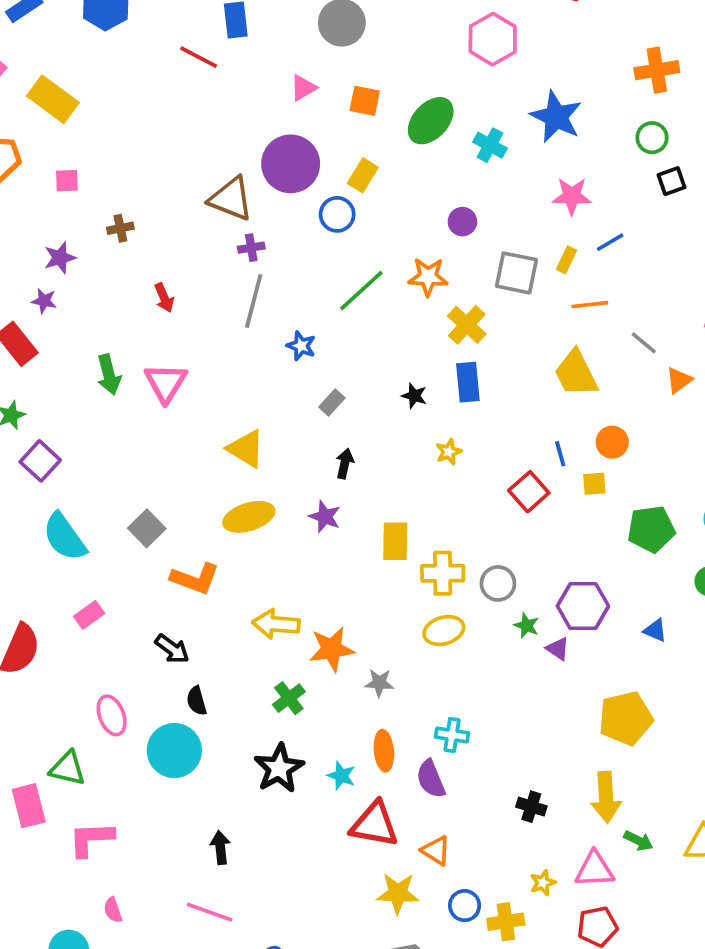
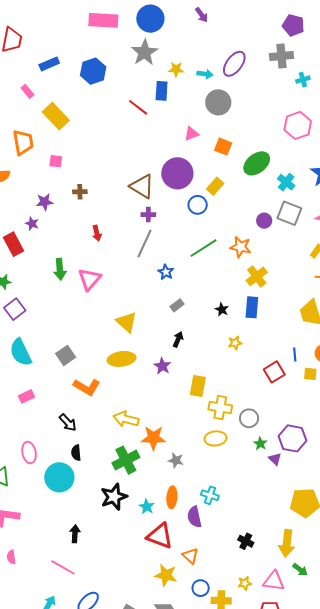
gray square: (516, 273) -> (289, 213), moved
green cross: (289, 698) -> (126, 460), size x1.5

